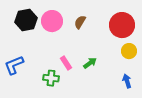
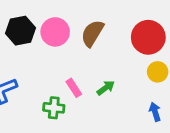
brown semicircle: (80, 22) -> (92, 33), size x1.5

